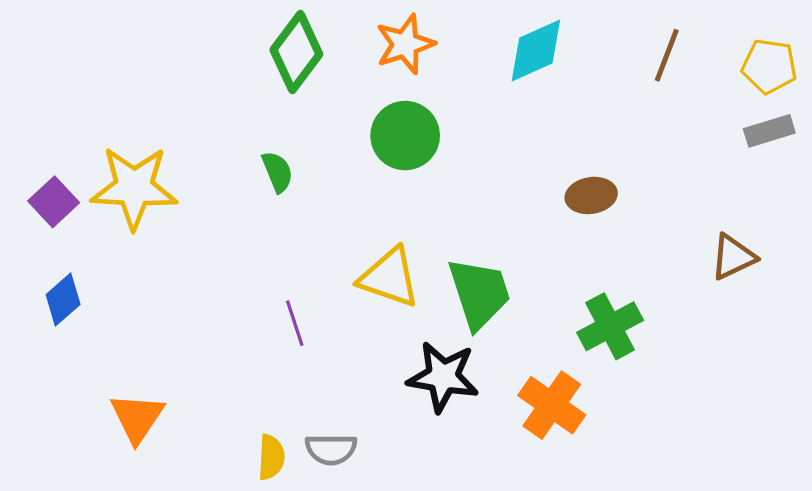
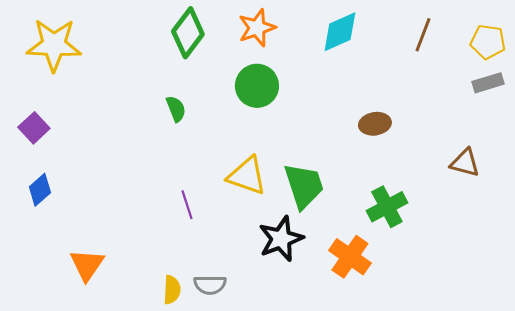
yellow star: (134, 188) -> (54, 45), moved
brown triangle: (733, 257) -> (465, 163), turned 40
black star: (443, 377) -> (281, 239), turned -30

